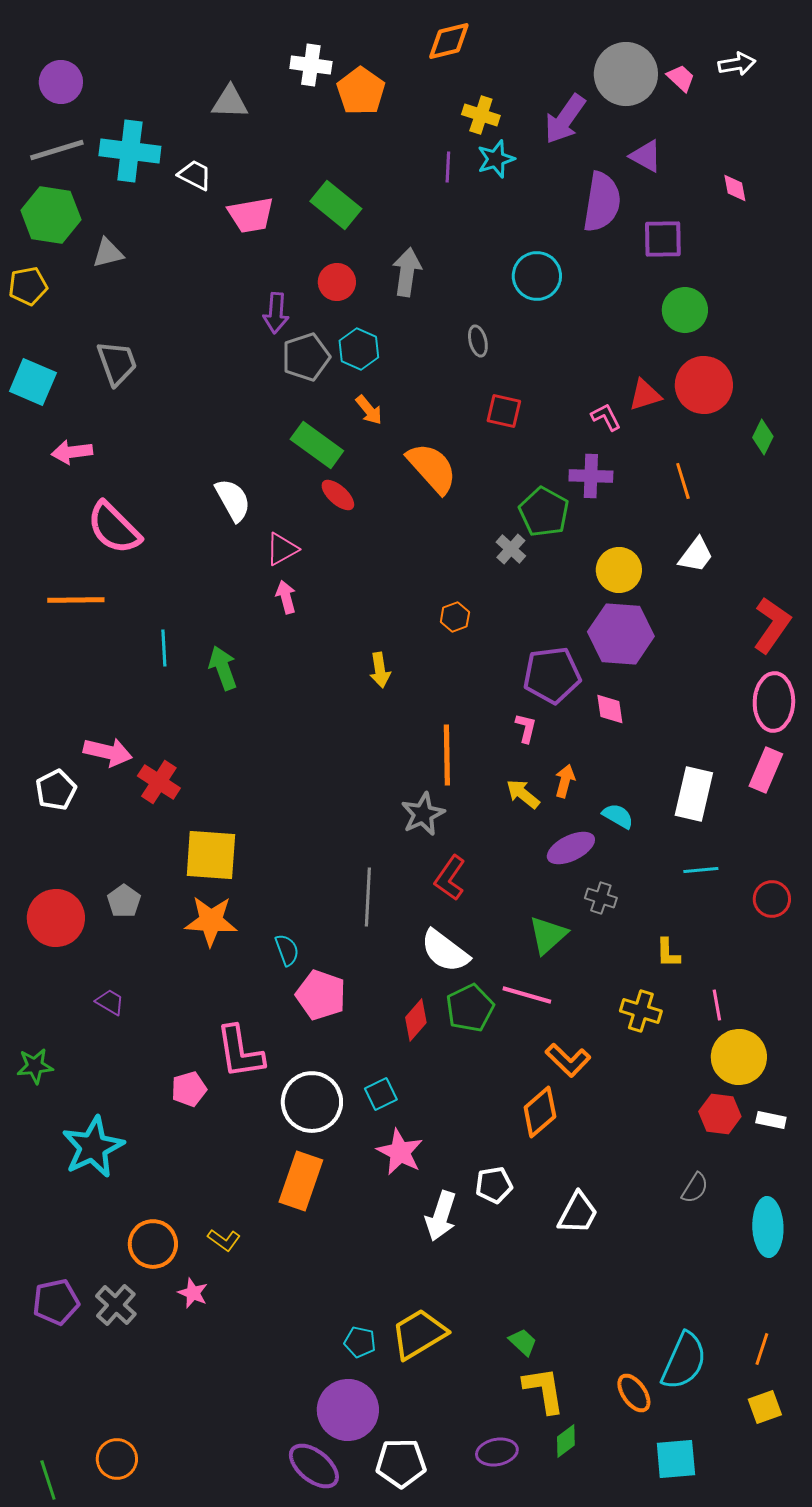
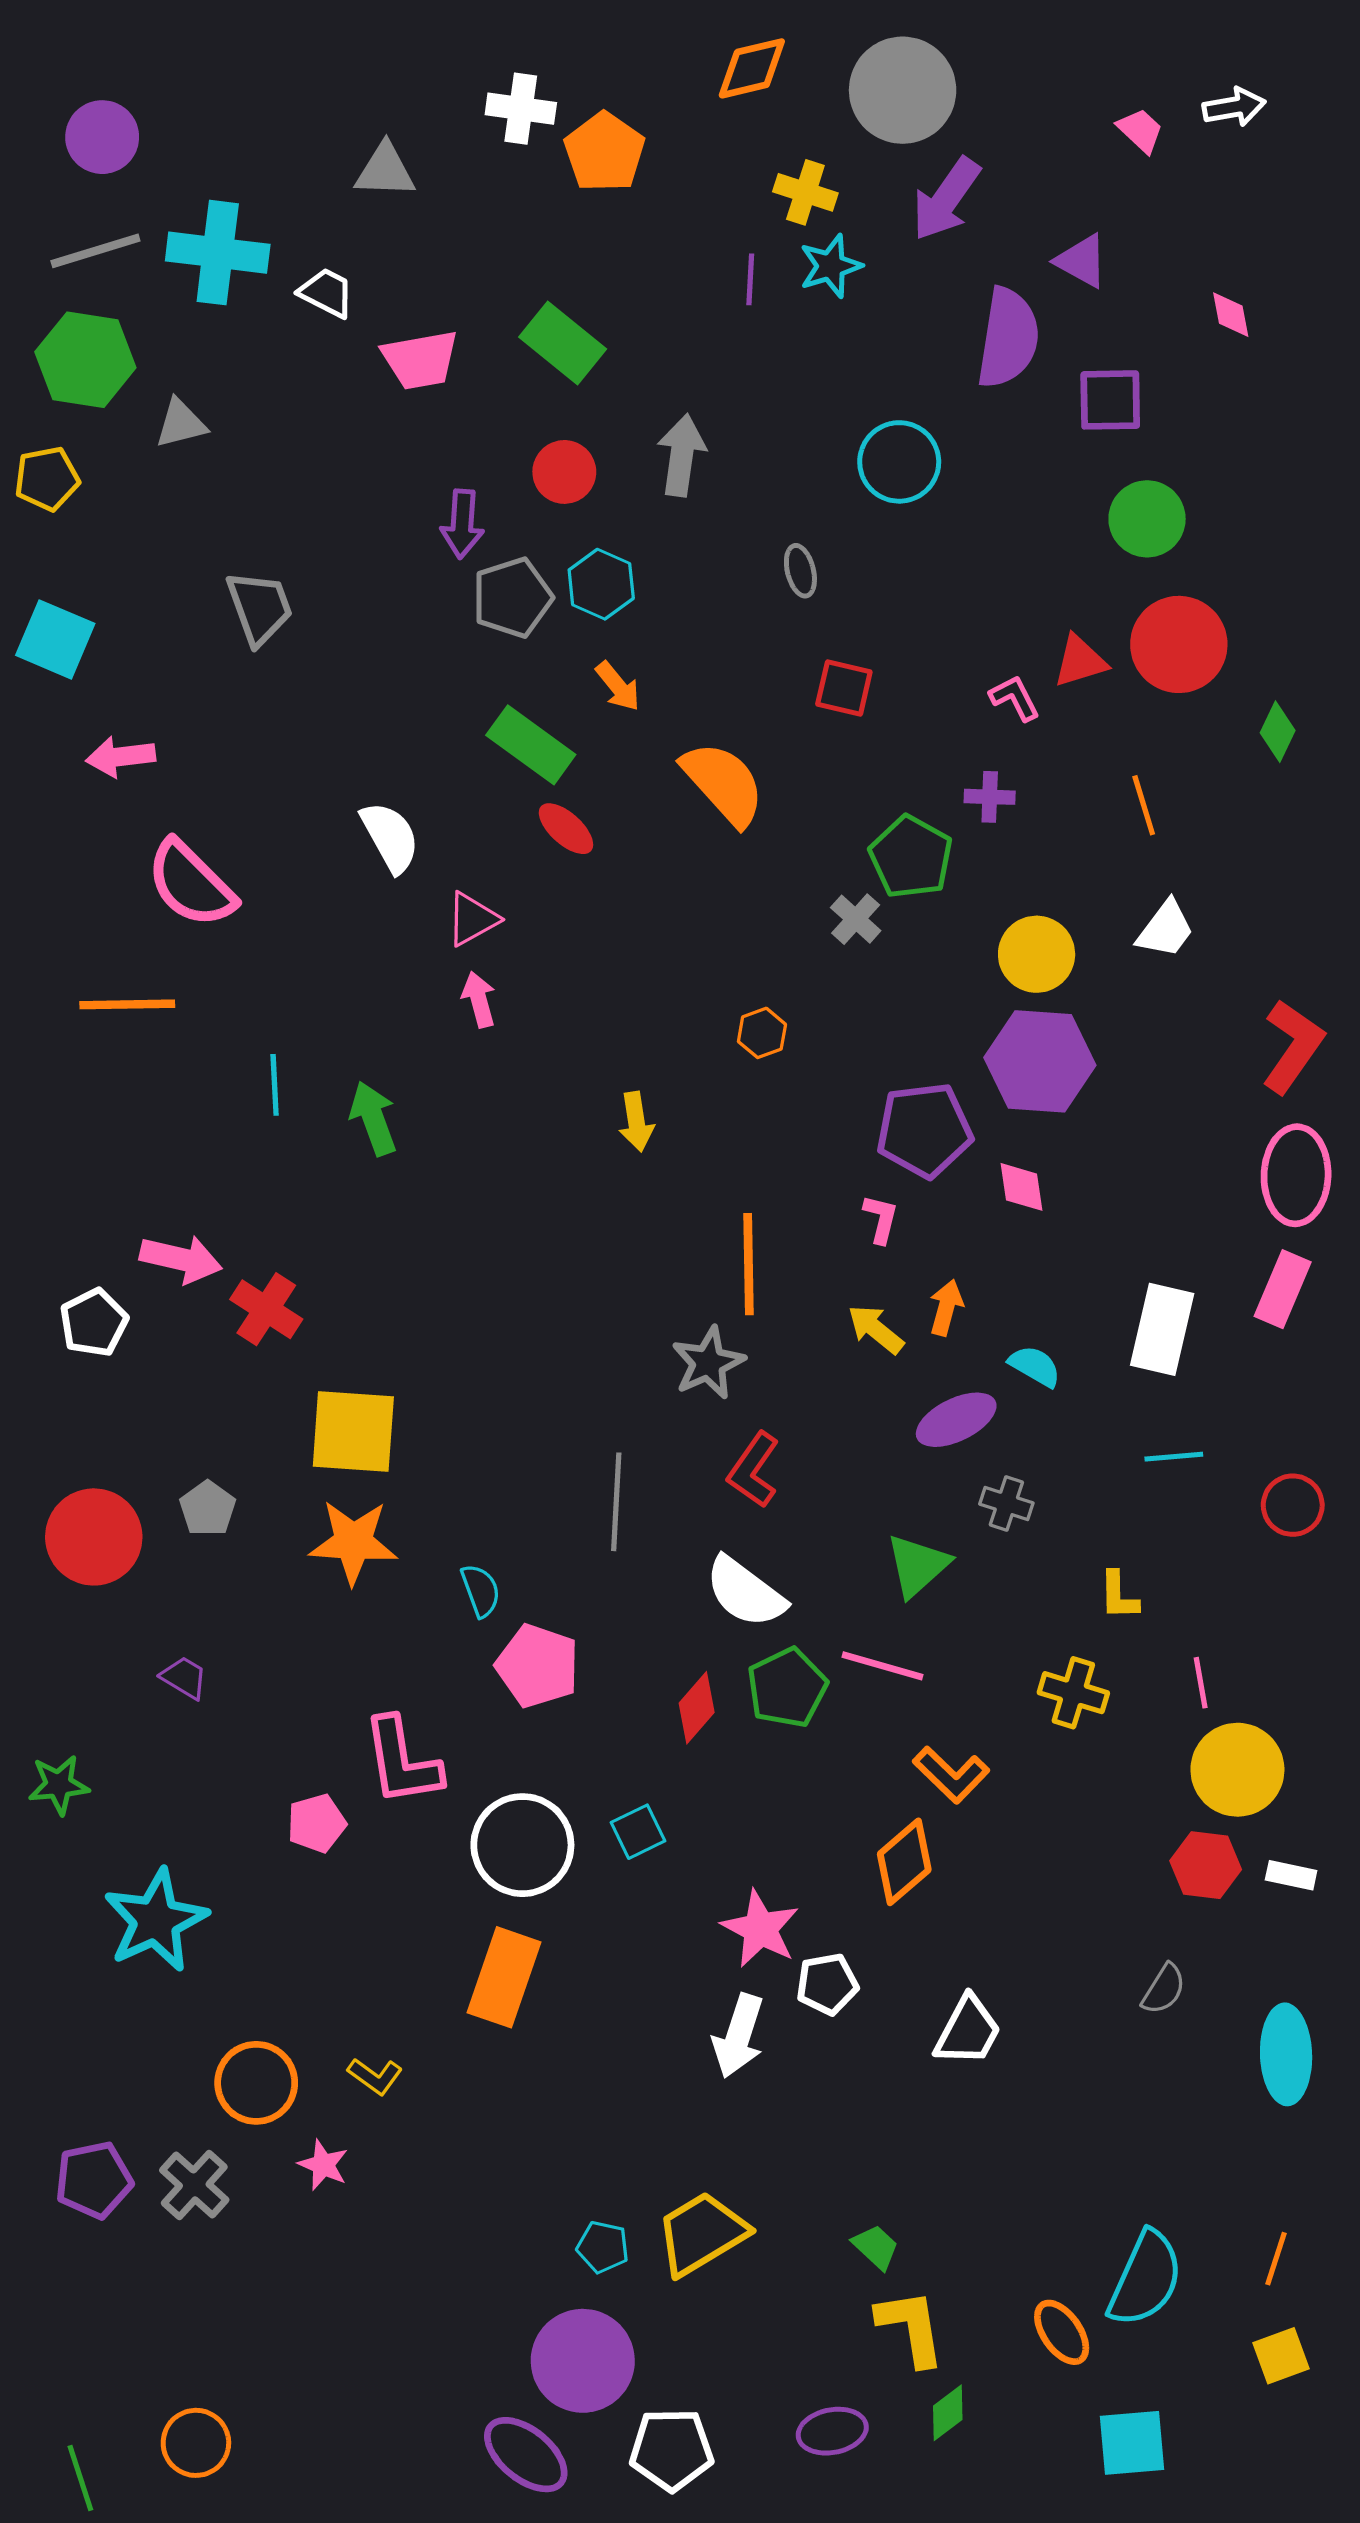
gray circle: (626, 74) -> (903, 90), moved
gray trapezoid: (117, 363) -> (260, 608), moved
purple cross: (591, 476) -> (990, 797), size x0.7
pink star: (400, 1152) -> (760, 1929), moved

